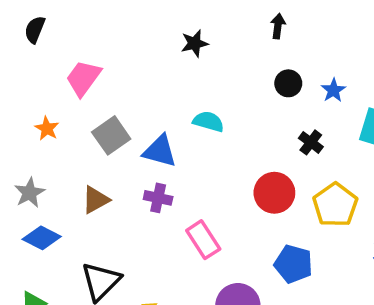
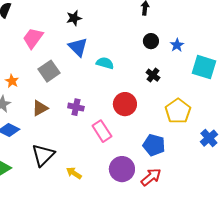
black star: (195, 43) -> (74, 18), moved
orange star: (47, 129) -> (12, 81), moved
black cross: (311, 142) -> (153, 75), moved
blue triangle: (160, 151) -> (78, 47), moved, turned 30
red circle: (274, 193) -> (125, 104), moved

